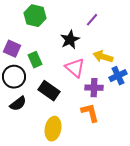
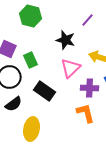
black star: (70, 40) -> (66, 40), turned -30
pink triangle: (75, 68) -> (71, 68), turned 35
yellow ellipse: (53, 129) -> (32, 129), moved

